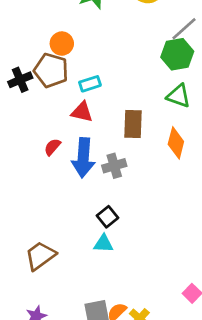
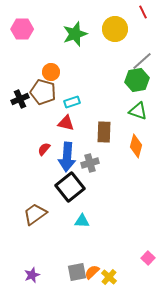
black square: (107, 217) -> (70, 187), moved, size x1.8
brown trapezoid: (40, 256) -> (35, 214), moved

